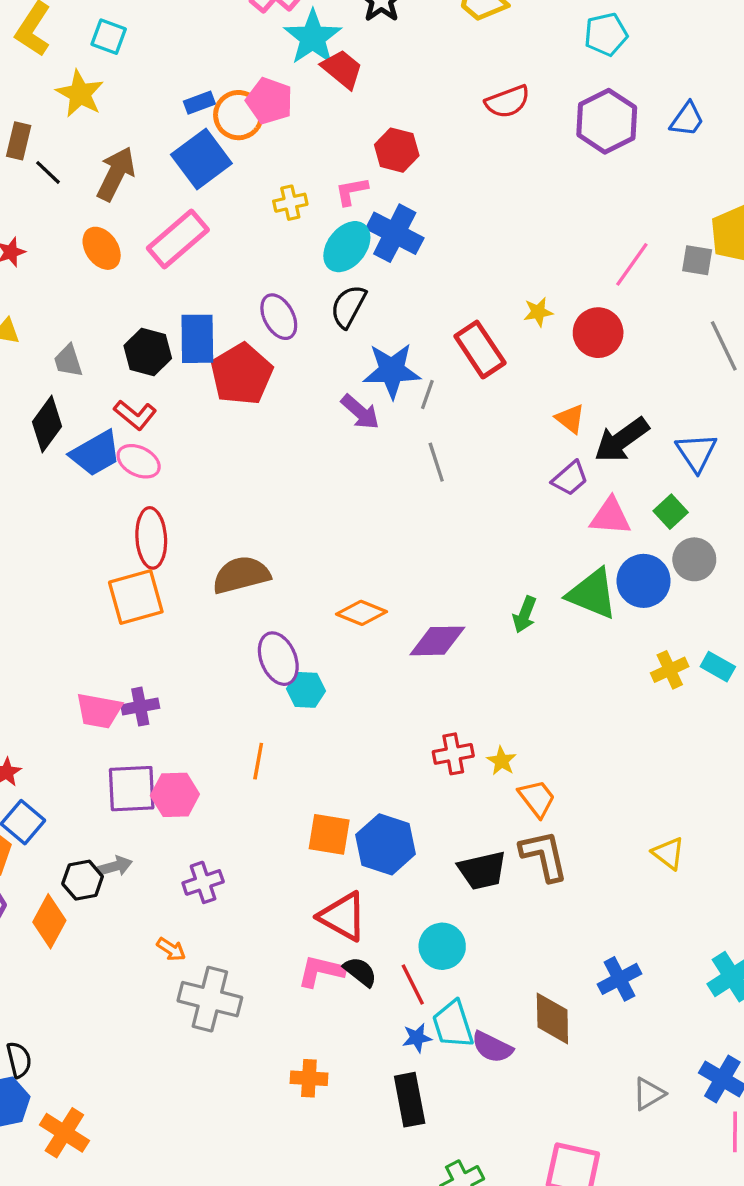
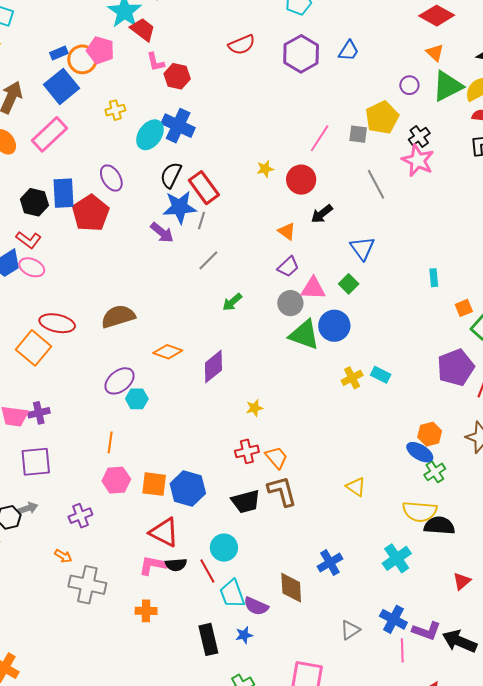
pink L-shape: (352, 191) -> (155, 62), moved, turned -90
black semicircle: (348, 306) -> (171, 175), moved
red rectangle: (480, 349) -> (204, 188), moved
black arrow: (622, 440) -> (322, 214), moved, size x0.7
gray line: (436, 462) -> (208, 260), turned 65
red ellipse: (151, 538) -> (57, 323), moved, turned -72
gray circle: (694, 559) -> (290, 303), moved
brown semicircle: (241, 575) -> (118, 316), moved
orange square: (136, 597) -> (33, 348), turned -32
green arrow: (525, 615) -> (232, 302), moved, turned 30
purple diamond: (437, 641) -> (213, 367), turned -36
purple ellipse: (278, 659) -> (120, 381), turned 76
red cross: (453, 754) -> (247, 451), moved
yellow star: (502, 761) -> (254, 408), moved, turned 30
pink hexagon: (175, 795) -> (116, 480), moved
black semicircle: (360, 972) -> (176, 565), turned 140
blue star: (417, 1038) -> (244, 635), moved
orange cross: (309, 1078) -> (146, 611), moved

